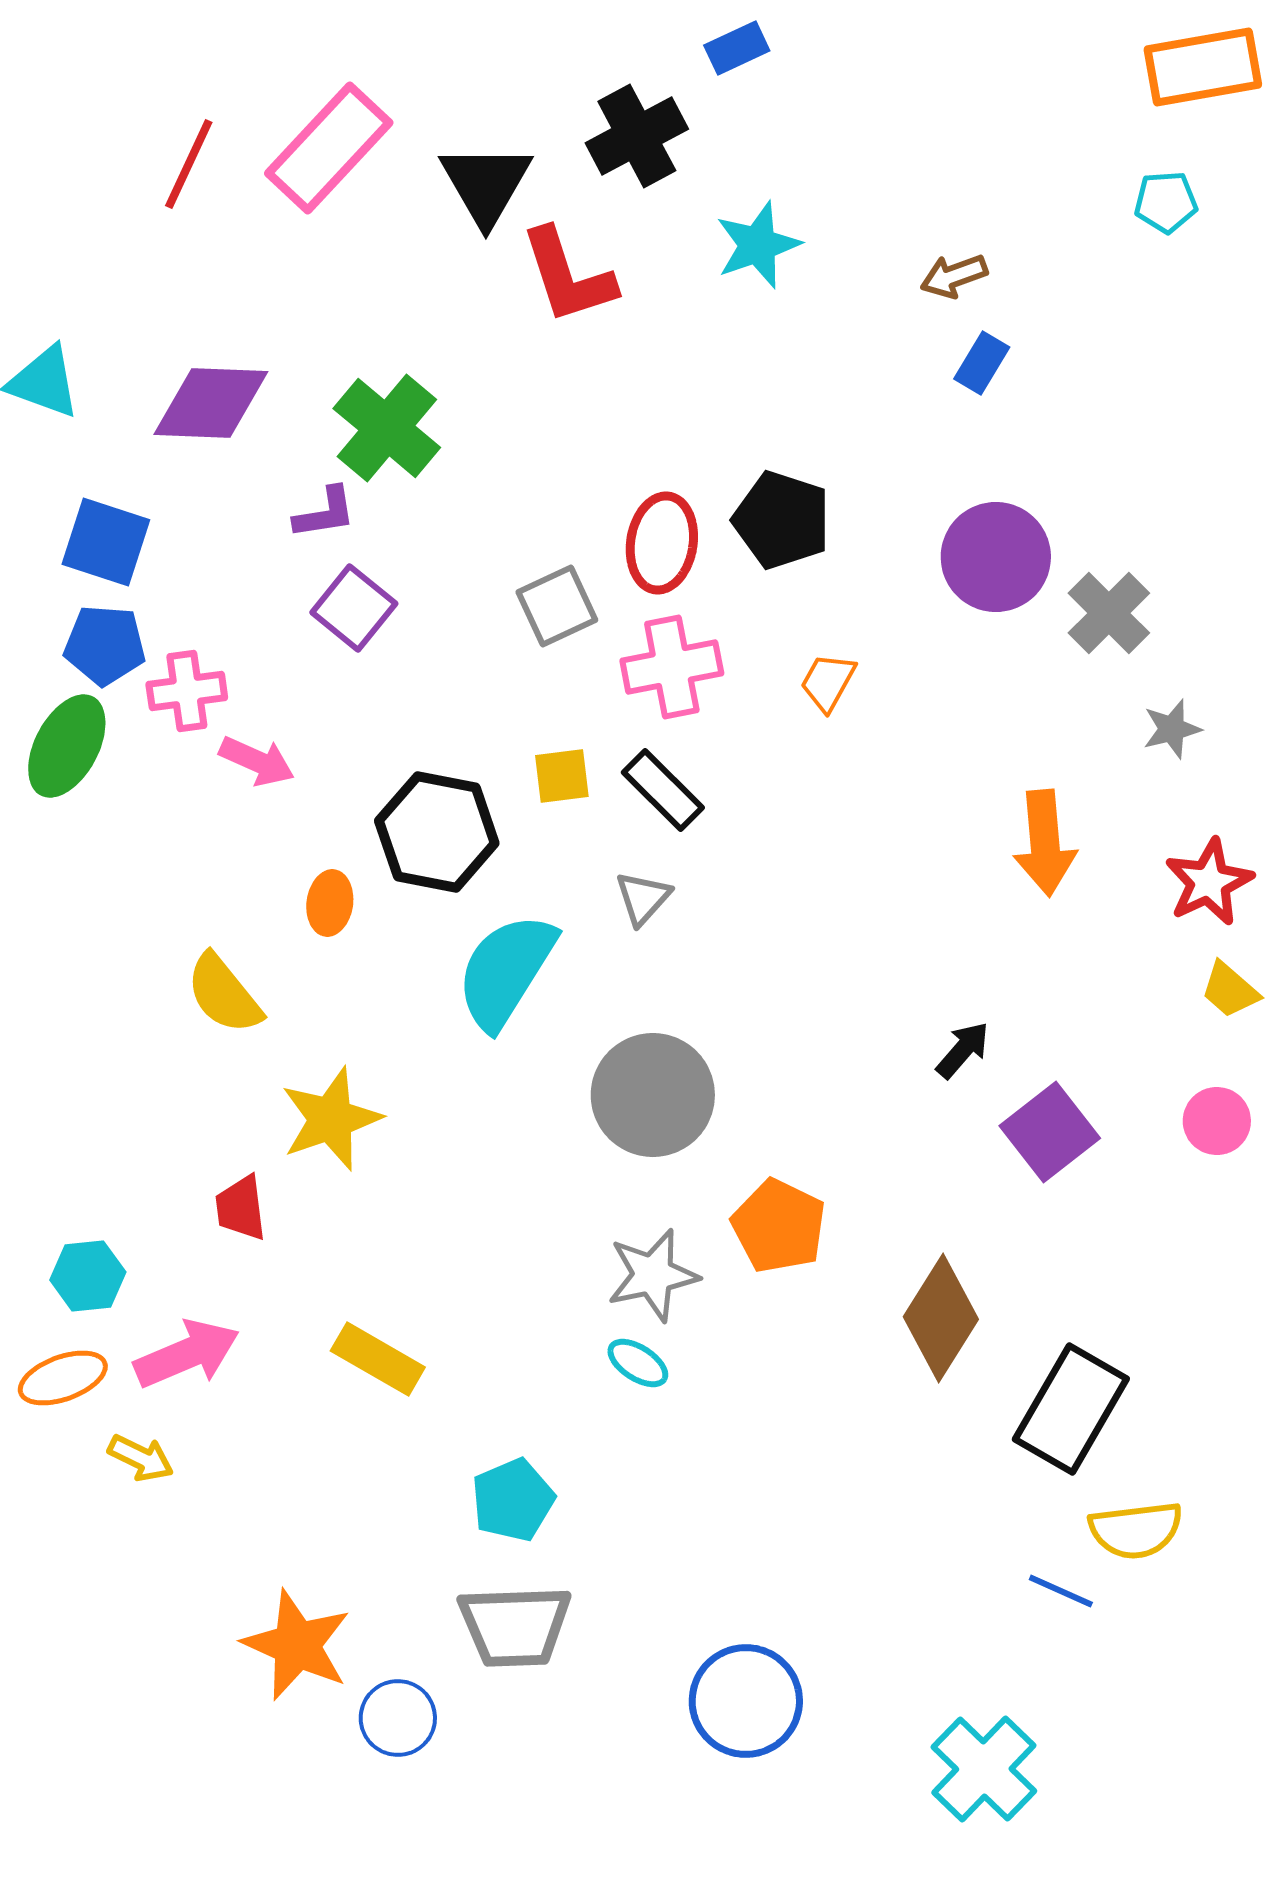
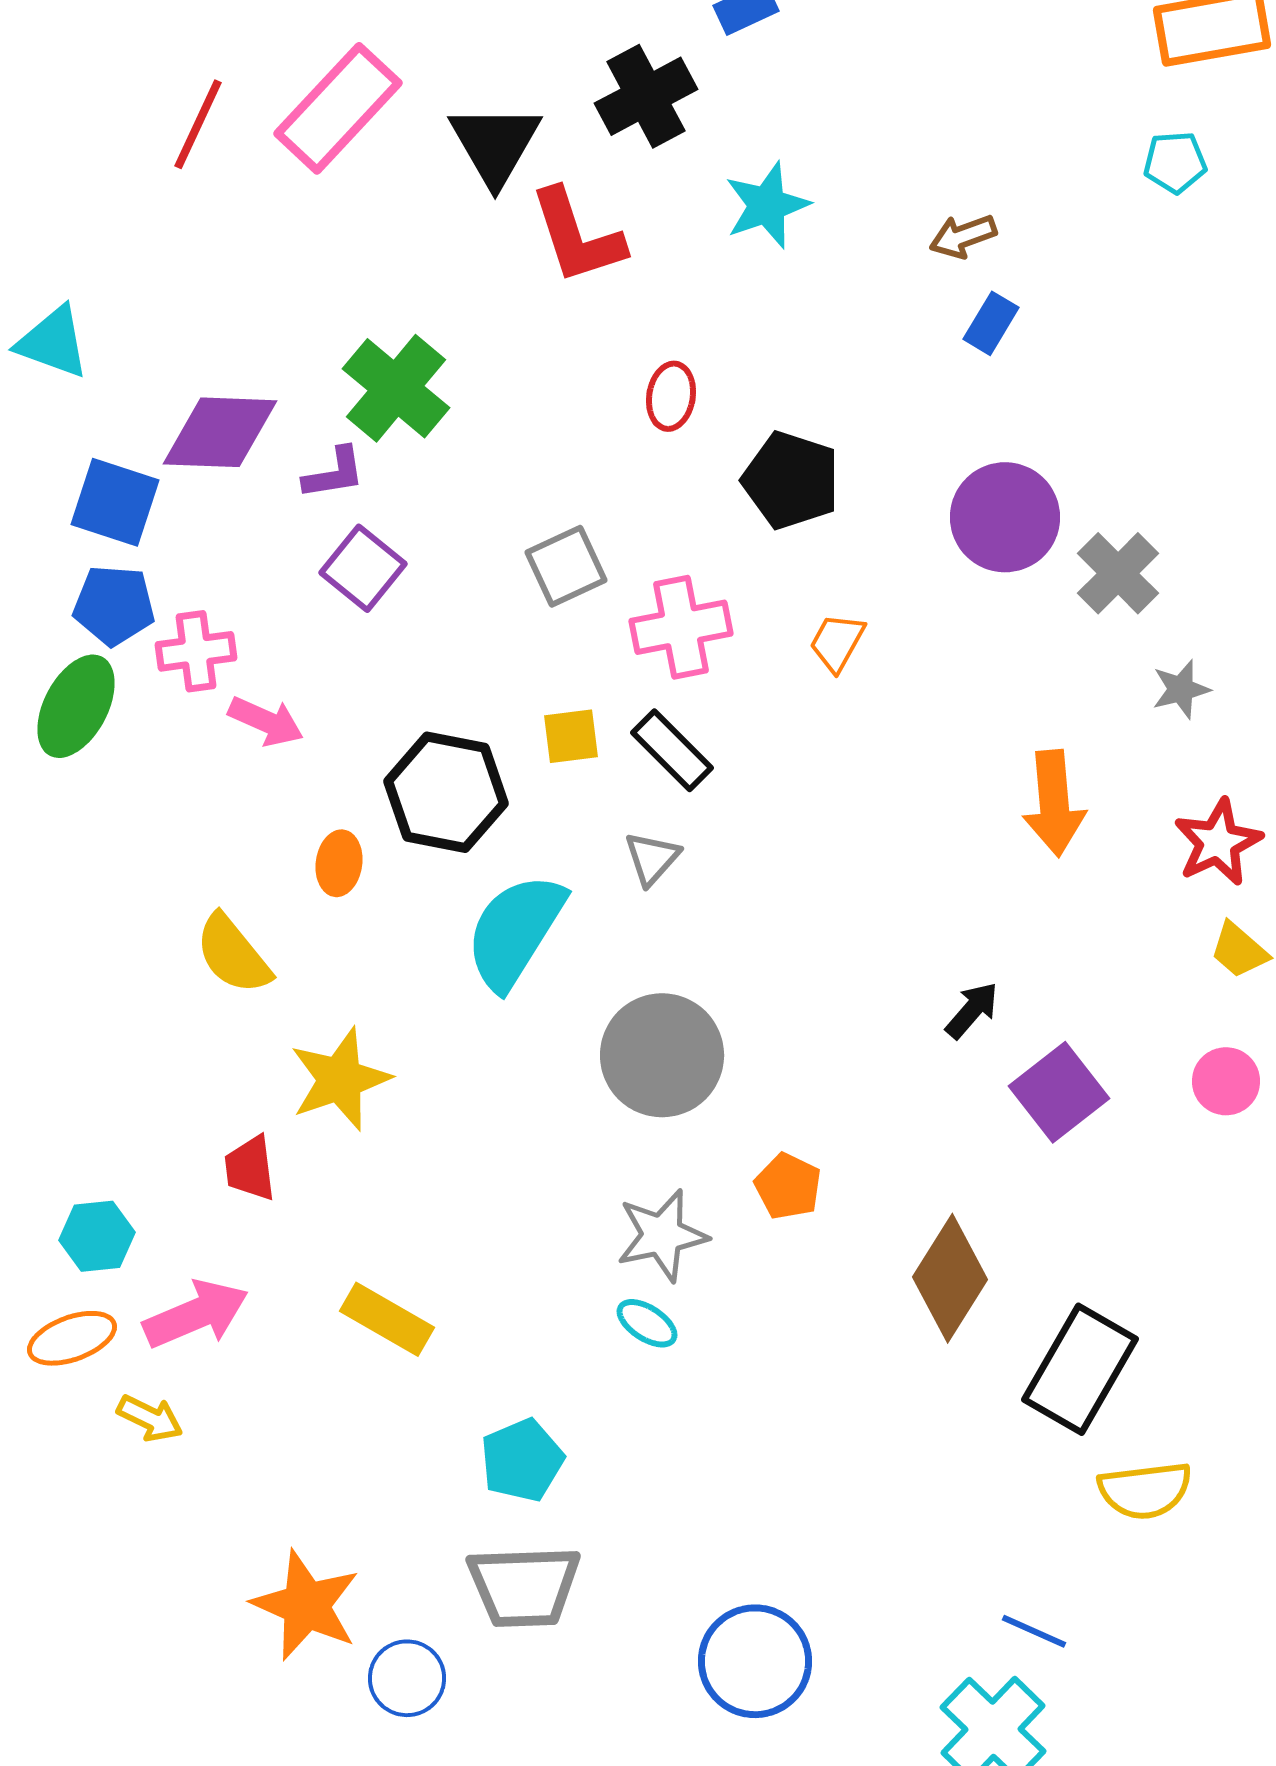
purple diamond: (211, 403) -> (220, 432), moved
red ellipse: (662, 543) -> (671, 396), moved, size x0.7
orange pentagon: (779, 1226) -> (788, 1186), size x0.7
blue line: (1061, 1591) -> (1034, 1631), moved

